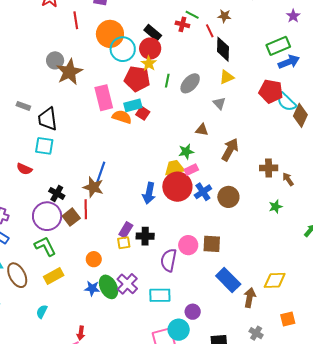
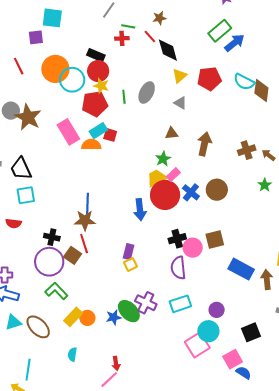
red pentagon: (271, 91) -> (209, 79), moved
black cross: (145, 236) -> (177, 239), moved
orange circle: (94, 259) -> (87, 318), moved

